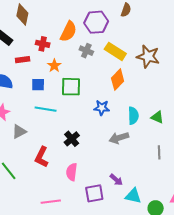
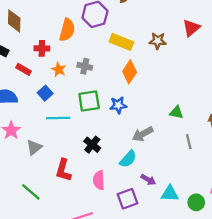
gray cross: (86, 51) -> (85, 66), moved
brown star: (148, 56) -> (158, 41), size x0.7
red rectangle: (23, 60) -> (23, 69), turned 48
blue square: (38, 85) -> (45, 93), turned -32
green square: (71, 87) -> (89, 101), moved
cyan semicircle: (133, 116) -> (128, 159), moved, turned 54
green triangle: (157, 117) -> (176, 112), moved

